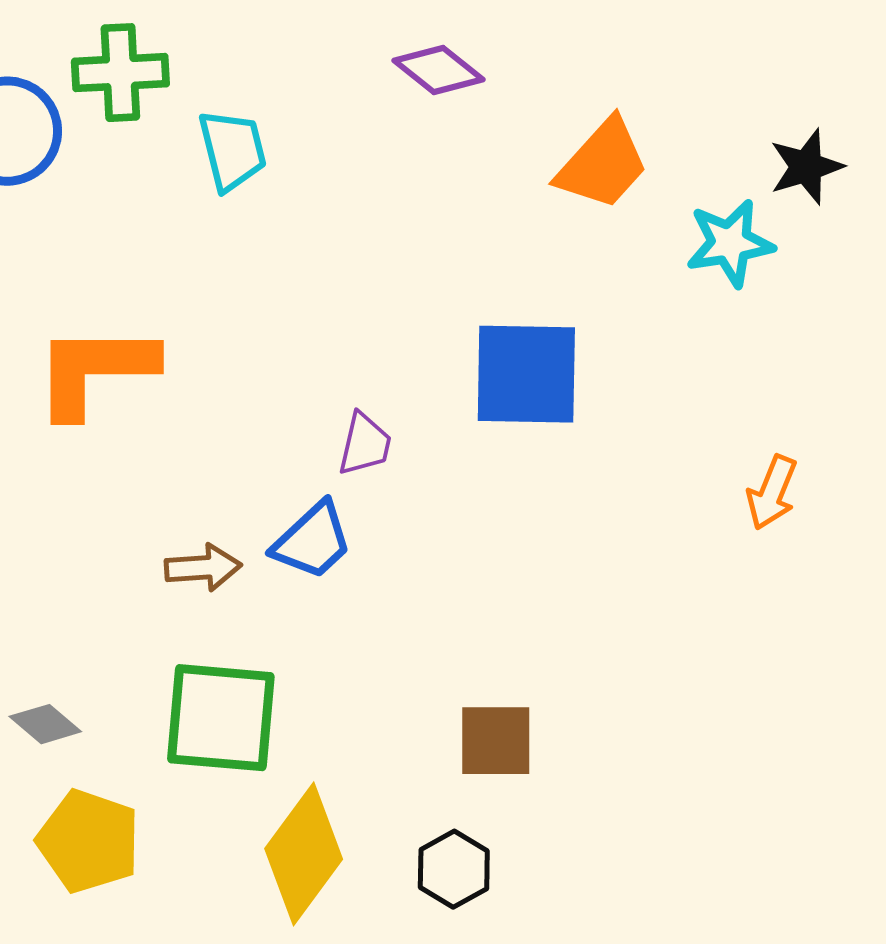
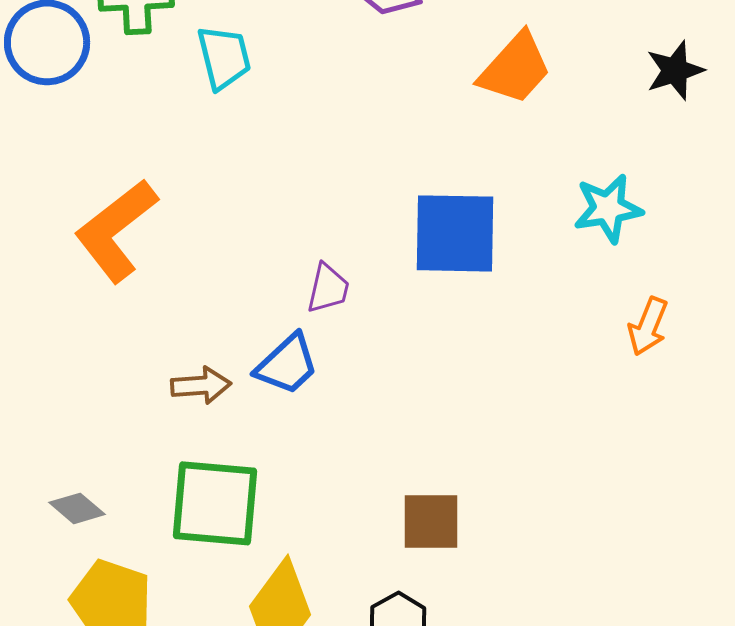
cyan star: (730, 243) -> (608, 208), moved
orange L-shape: (95, 370) -> (116, 230), turned -38

